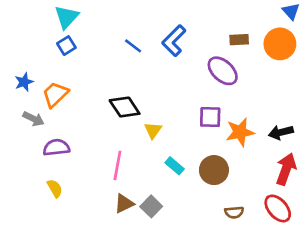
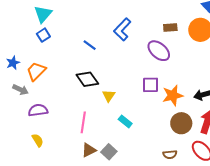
blue line: (133, 46) -> (90, 45), moved
brown circle: (214, 170) -> (181, 123), moved

